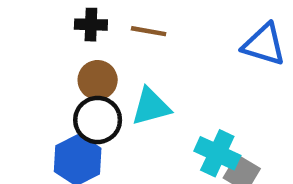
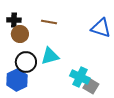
black cross: (91, 25) -> (14, 20), moved
brown circle: (98, 80) -> (20, 34), moved

